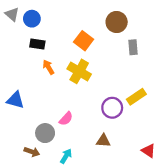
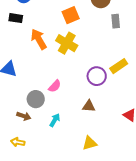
orange square: (84, 41) -> (71, 15), turned 30
black rectangle: (37, 44) -> (16, 18), moved
orange arrow: (48, 67) -> (39, 39), size x1.5

